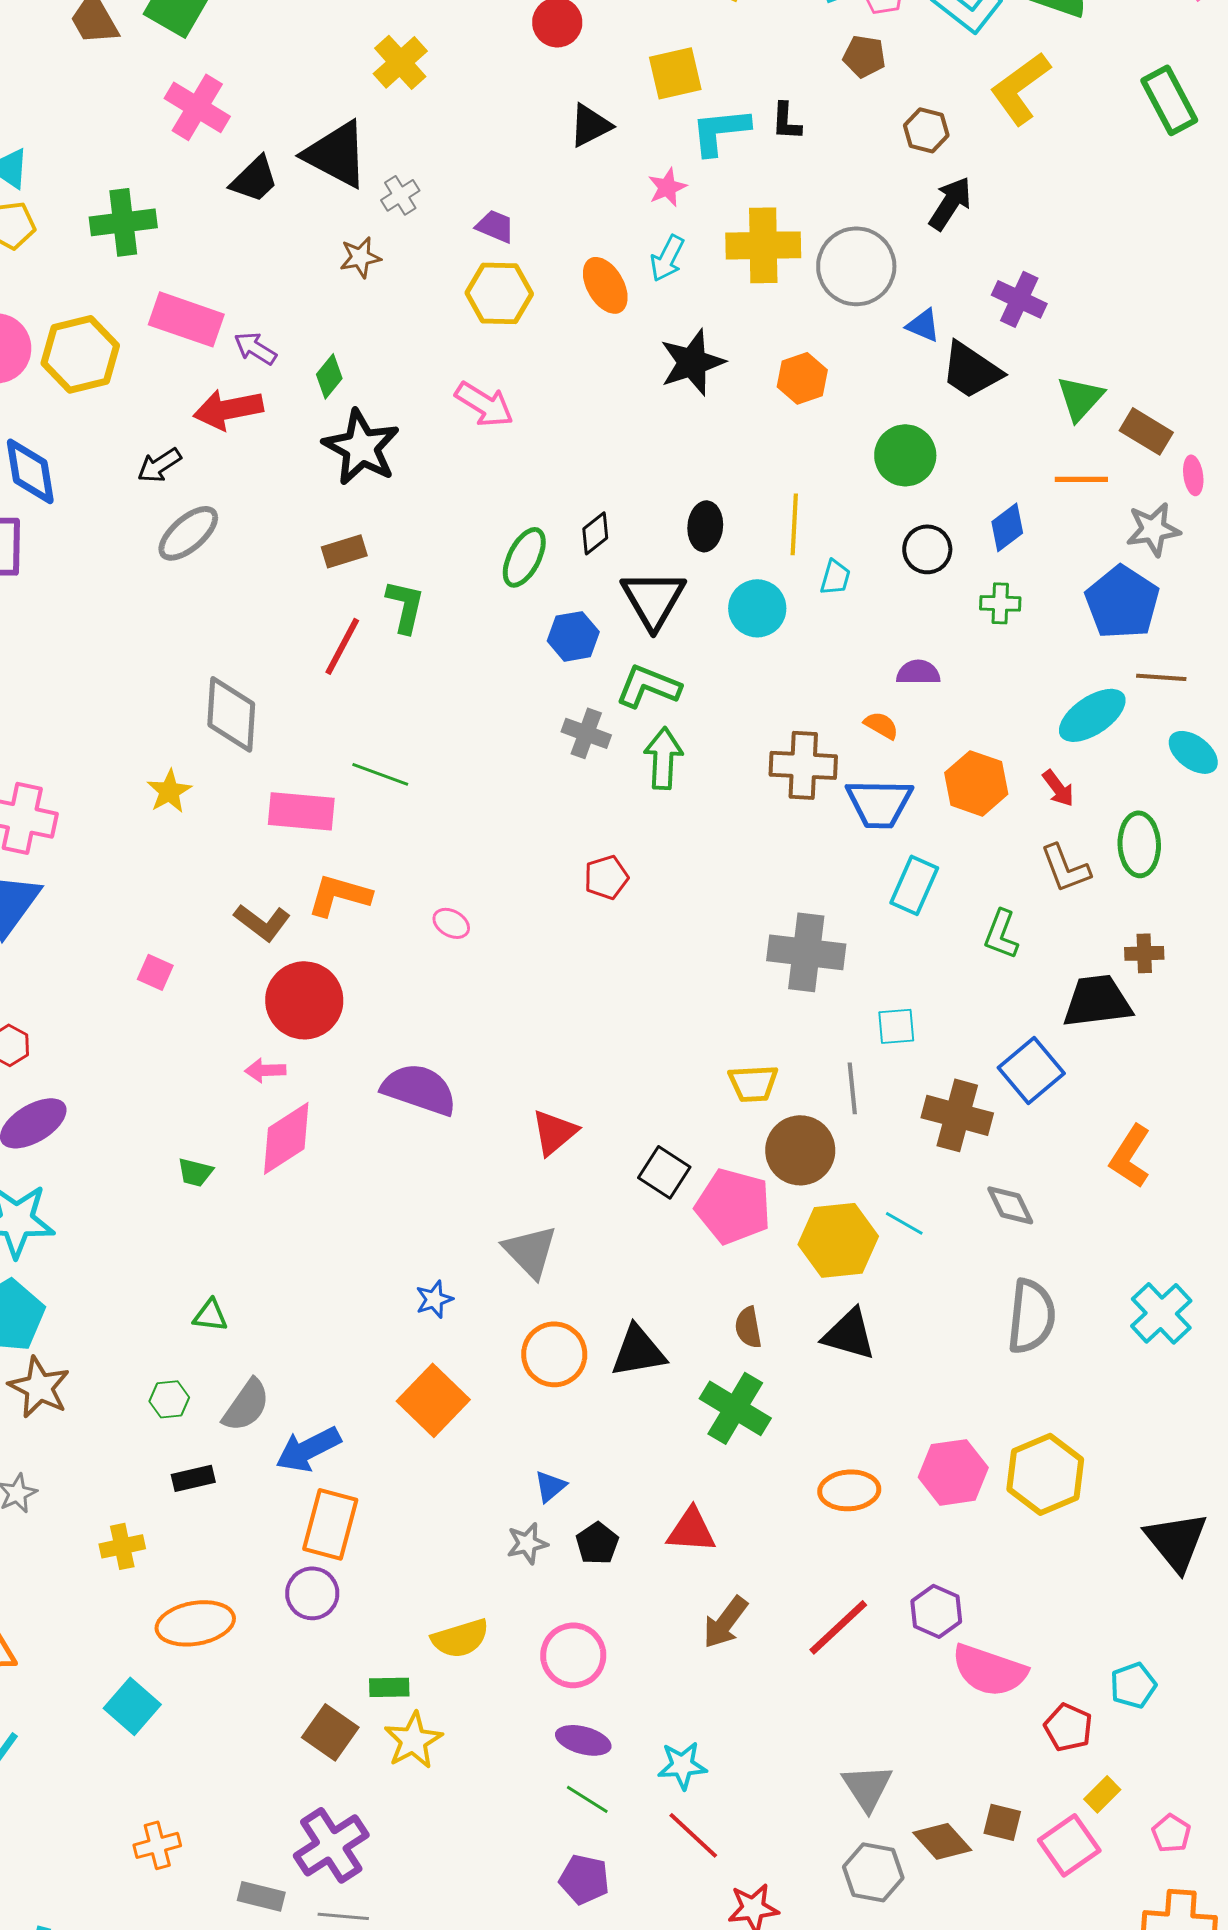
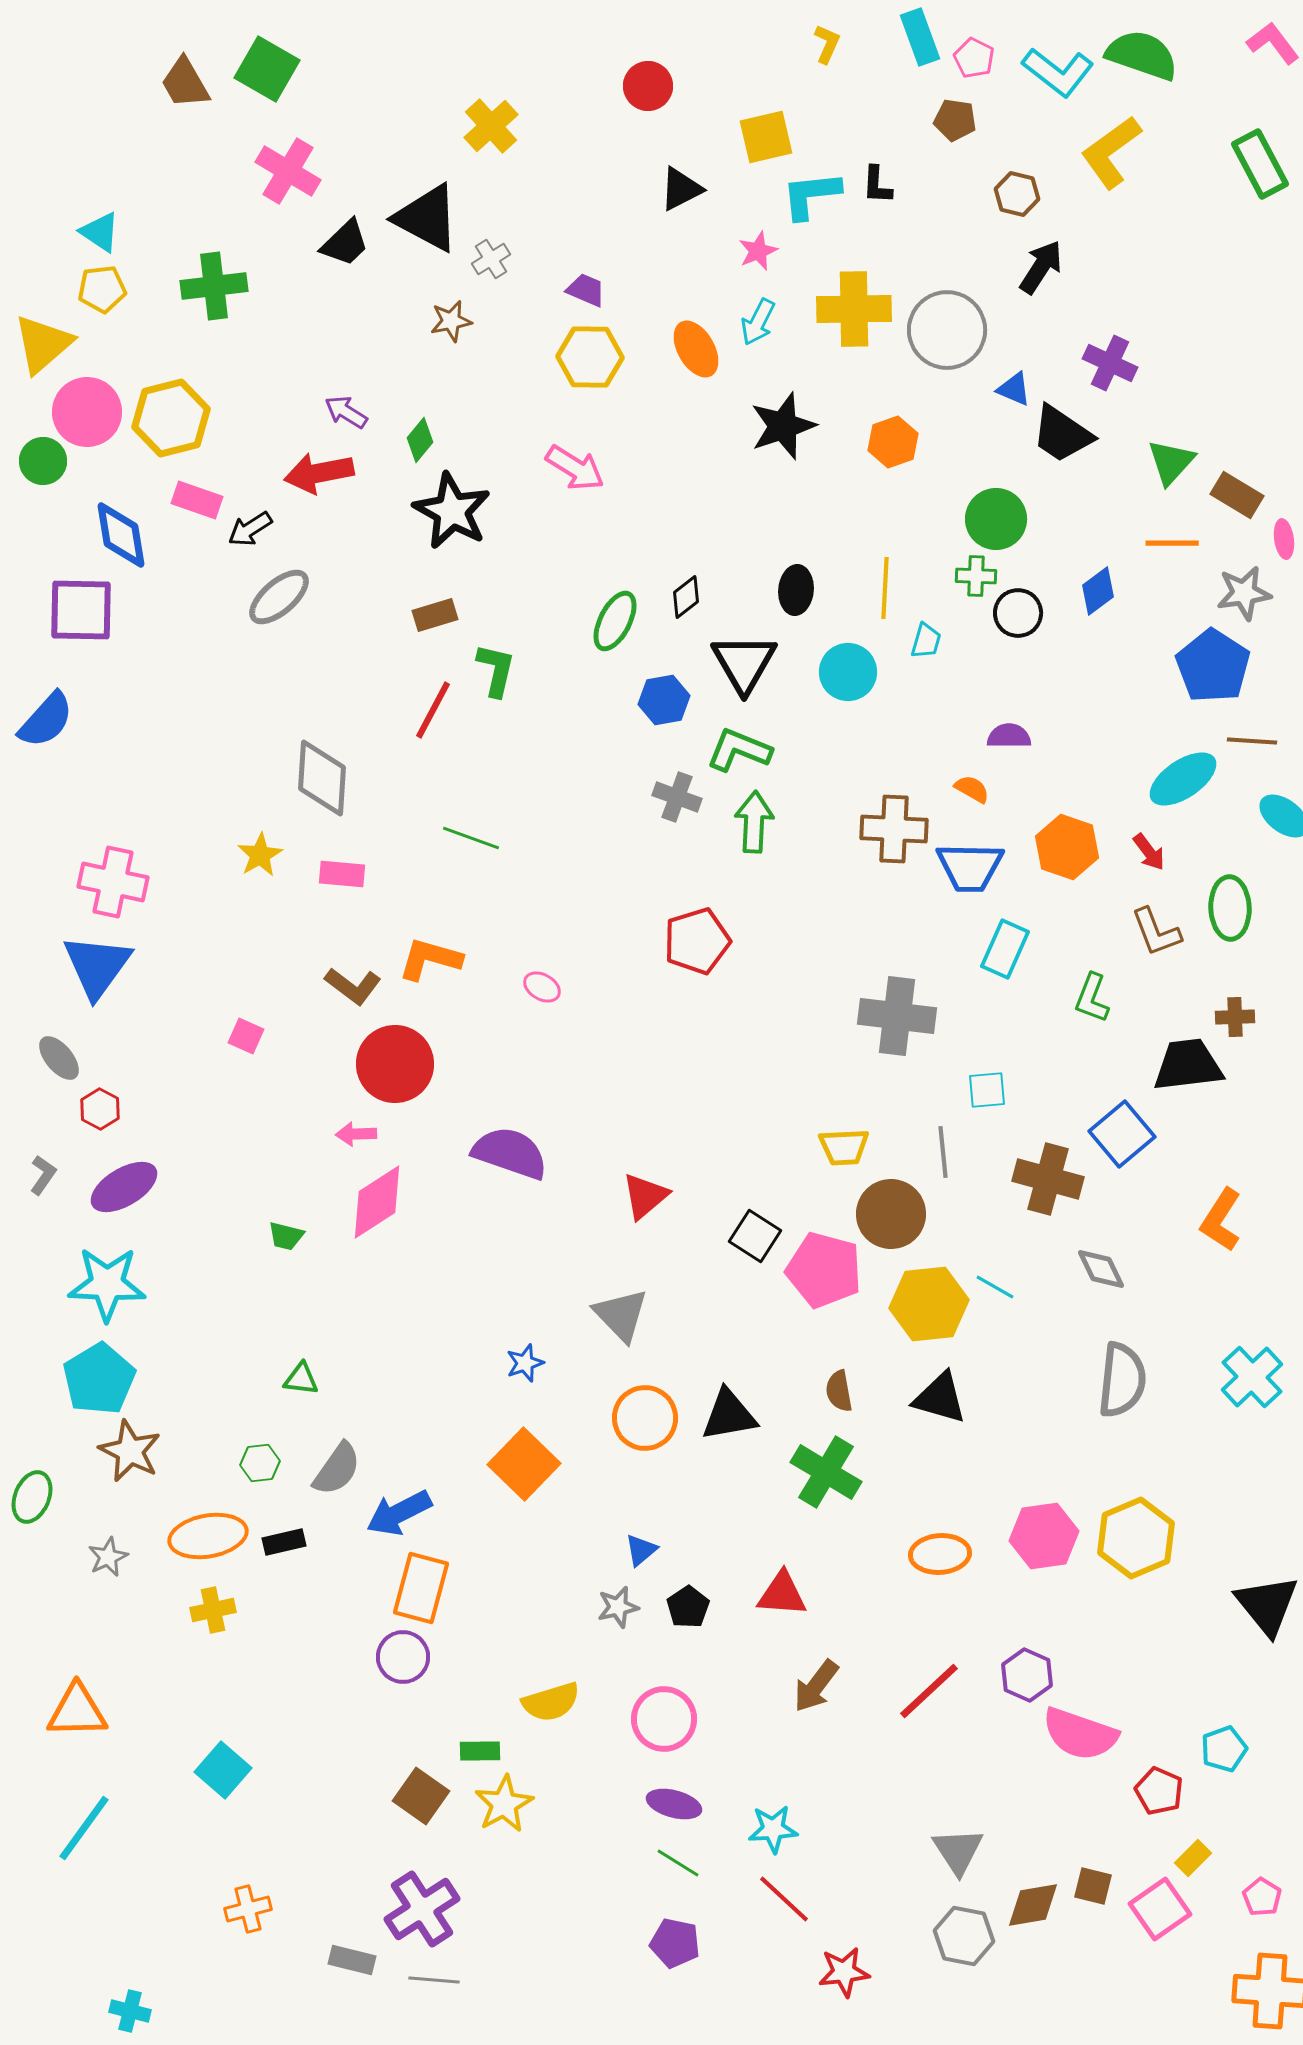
pink rectangle: (186, 319) -> (197, 500), moved, size x0.7
green cross: (1000, 603) -> (976, 576), moved
pink rectangle: (301, 811) -> (342, 874), moved, size x0.7
red pentagon: (606, 877) -> (697, 941), size x1.5
orange ellipse: (195, 1623) -> (208, 1536), moved
brown diamond: (942, 1841) -> (1033, 1905), turned -58

